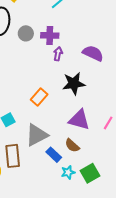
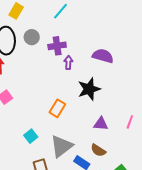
gray circle: (26, 33) -> (32, 37), moved
purple triangle: (79, 120) -> (101, 124), size x0.7

